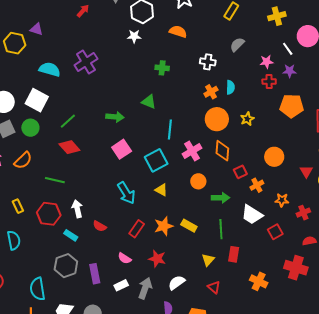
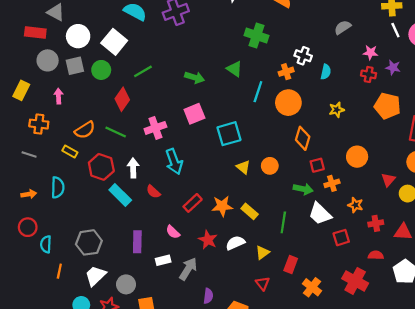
white line: (288, 49) -> (395, 30), moved
white cross: (208, 62) -> (303, 56), moved
green cross: (162, 68) -> (256, 35), size x1.5
orange cross: (211, 92) -> (286, 72), moved
orange circle: (217, 119) -> (288, 103), moved
cyan line: (170, 129) -> (258, 92), moved
red diamond: (69, 147) -> (122, 99), moved, turned 65
pink cross: (192, 151) -> (155, 128), moved
orange semicircle: (23, 160) -> (85, 130), moved
yellow triangle: (161, 190) -> (243, 167), moved
cyan arrow: (126, 193) -> (174, 162), moved
green arrow: (221, 198) -> (303, 189), moved
yellow rectangle: (18, 206) -> (70, 151), turned -48
cyan rectangle: (71, 235) -> (120, 195), size x1.5
red rectangle: (234, 254) -> (291, 265), moved
gray hexagon: (66, 266) -> (89, 242), moved
white semicircle: (177, 283) -> (235, 243), moved
cyan semicircle: (38, 289) -> (46, 244), moved, size x0.7

